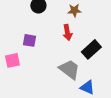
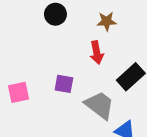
purple square: (29, 40) -> (64, 84), moved

